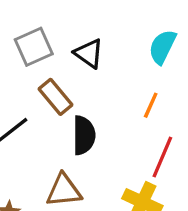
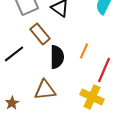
orange line: (151, 105) -> (84, 51), moved

